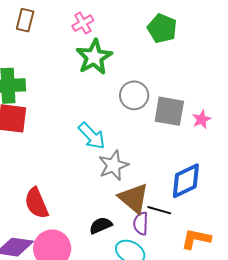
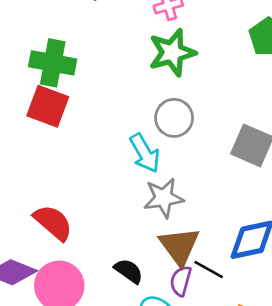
gray circle: (134, 95) -> (174, 118), moved
red semicircle: (36, 203) -> (53, 222), turned 140
black semicircle: (101, 225) -> (129, 271), turned 45

